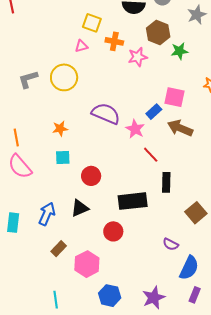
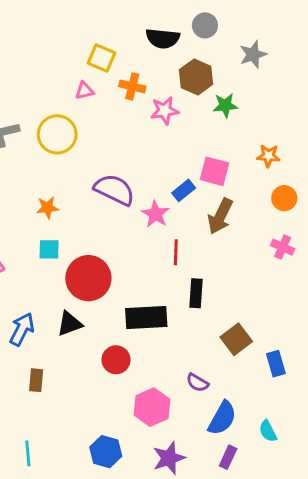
brown arrow: (180, 128) -> (220, 216), turned -90
red line: (151, 155) -> (176, 252), turned 42
red circle: (91, 176) -> (88, 278), size x1.6
brown rectangle: (59, 249) -> (36, 380), turned -42
pink hexagon: (87, 264) -> (152, 407), moved

